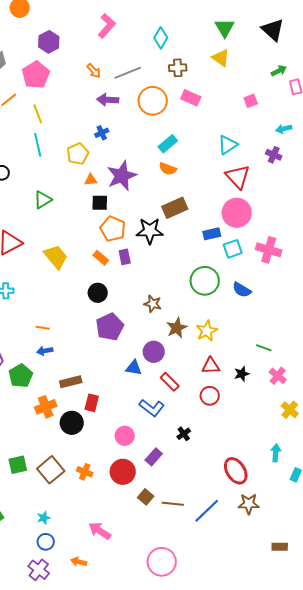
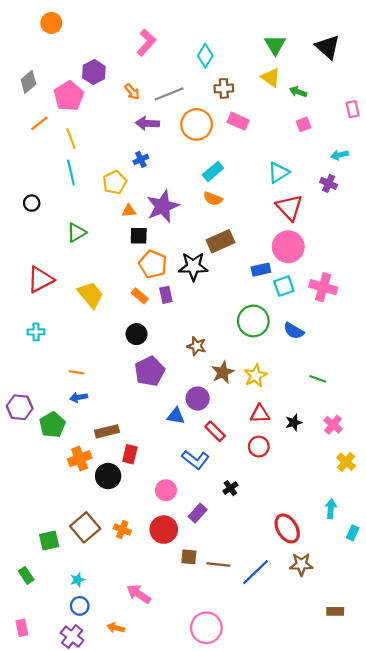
purple hexagon: (49, 42) -> (94, 72), moved
green arrow: (279, 71) -> (298, 92), moved, turned -133
green line: (264, 348) -> (318, 379), moved
green square: (18, 465) -> (49, 540), moved
brown square: (146, 497) -> (189, 557), turned -35

